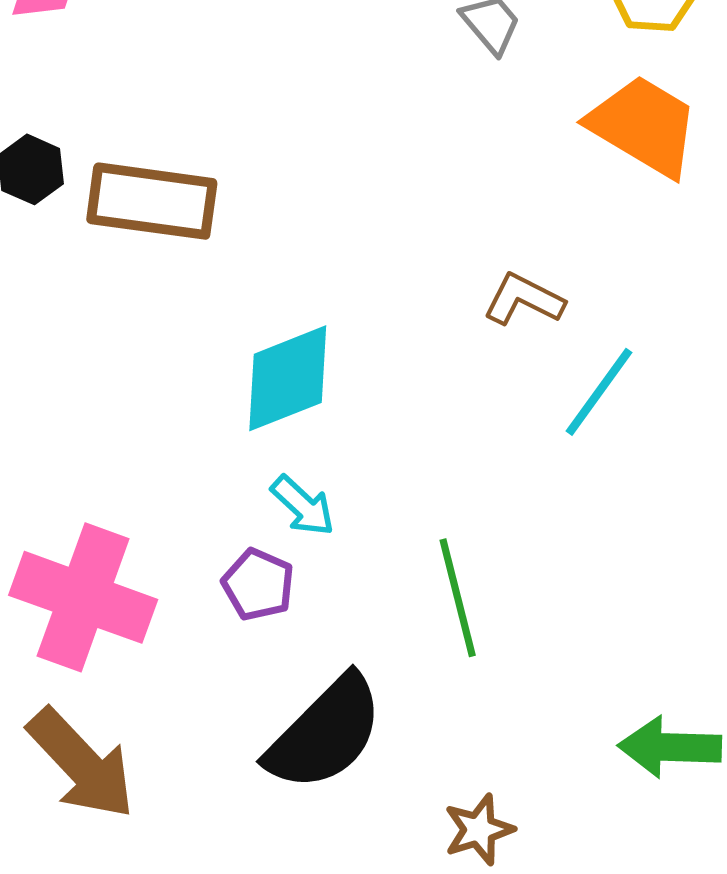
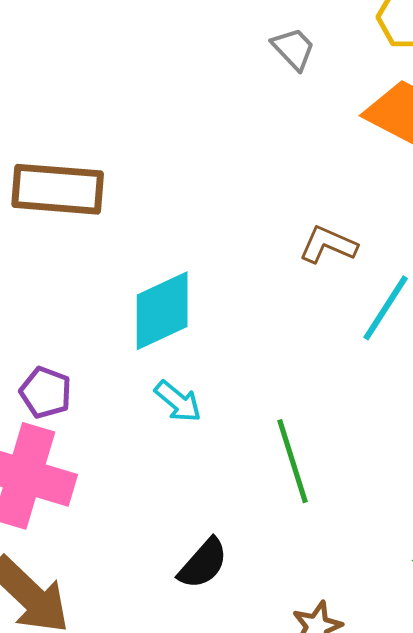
purple pentagon: (258, 584) -> (46, 392), moved
black semicircle: (325, 733) -> (203, 564), size x0.6

